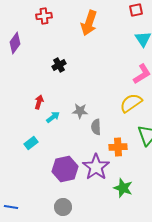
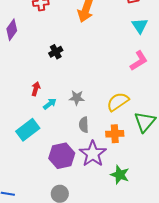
yellow semicircle: (131, 103) -> (118, 102), moved
gray semicircle: (96, 127) -> (84, 125), moved
cyan rectangle: (31, 143) -> (28, 130), size x1.6

